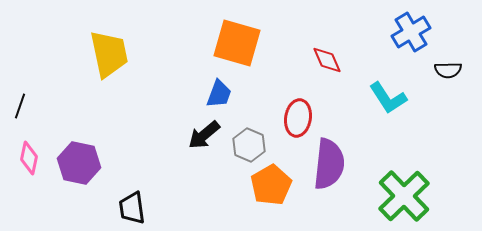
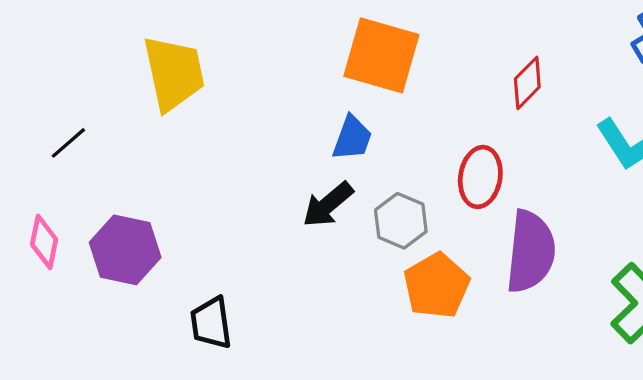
red diamond: (327, 60) -> (527, 83), turned 68
black line: (20, 106) -> (68, 143), moved, turned 30

